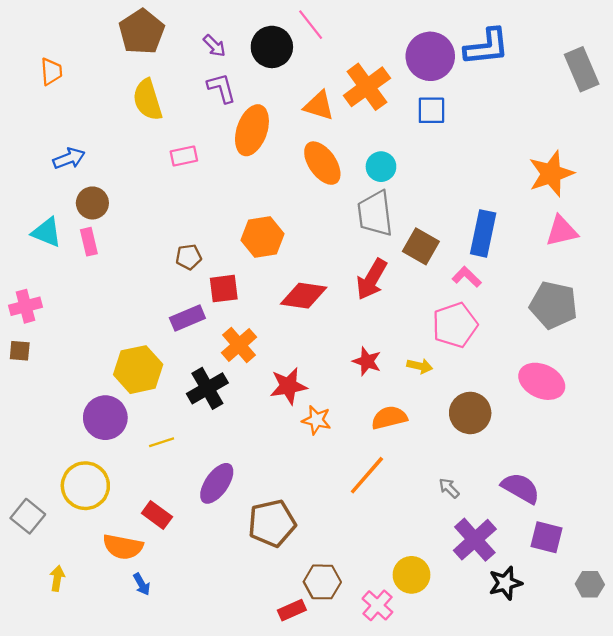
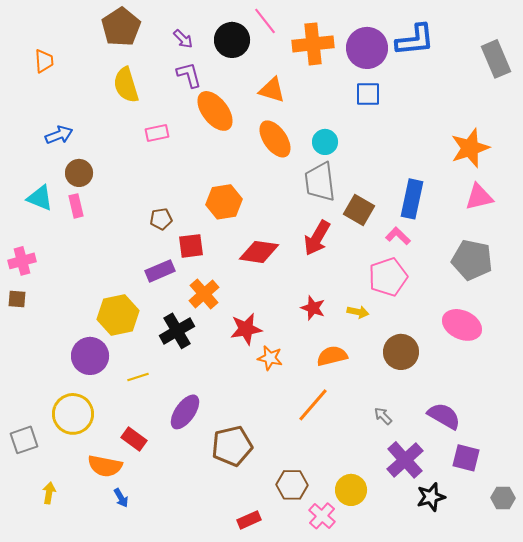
orange cross: (367, 87) -> (313, 44), moved, turned 30
orange ellipse: (252, 130) -> (215, 111), turned -57
gray square: (28, 516) -> (24, 440), turned 32
brown hexagon: (322, 582) -> (292, 485), moved

